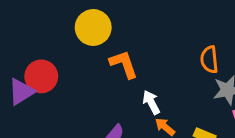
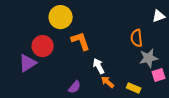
red circle: (41, 76) -> (43, 46), moved
purple triangle: (21, 92) -> (28, 63), moved

